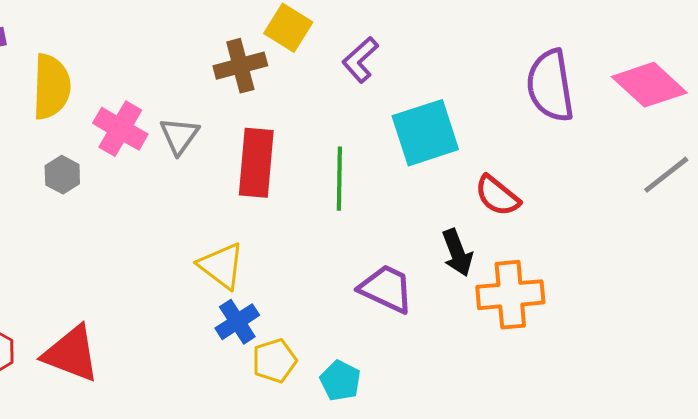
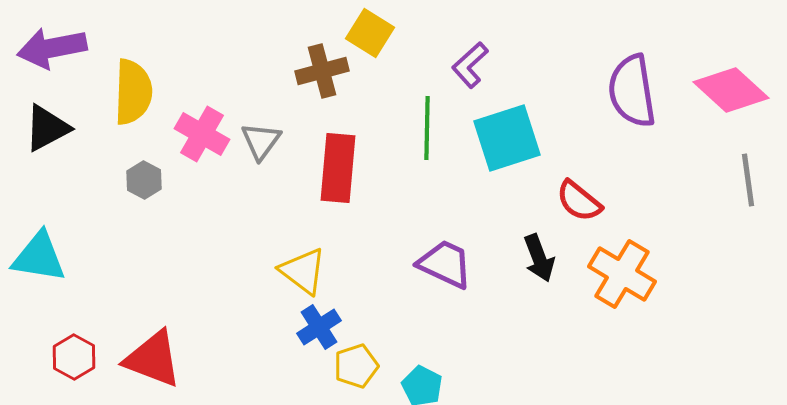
purple L-shape: (360, 60) -> (470, 65), moved
gray line: (666, 175) -> (748, 180), turned -60
green line: (339, 179) -> (427, 128), moved
purple trapezoid: (386, 289) -> (445, 264), moved
orange cross: (510, 295) -> (622, 274), moved, turned 36

